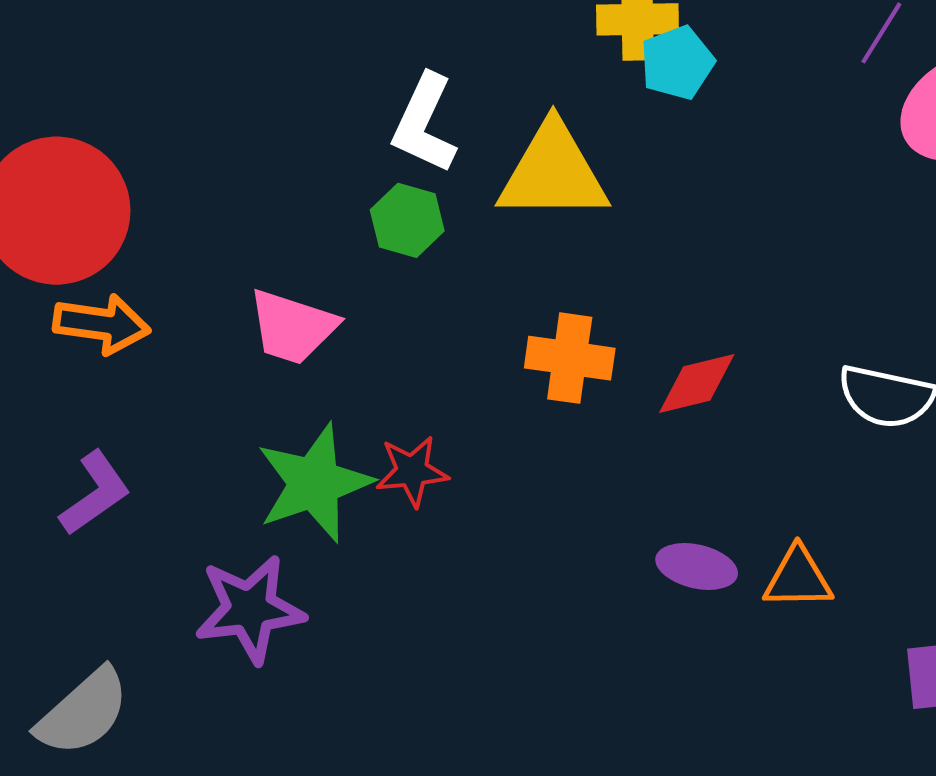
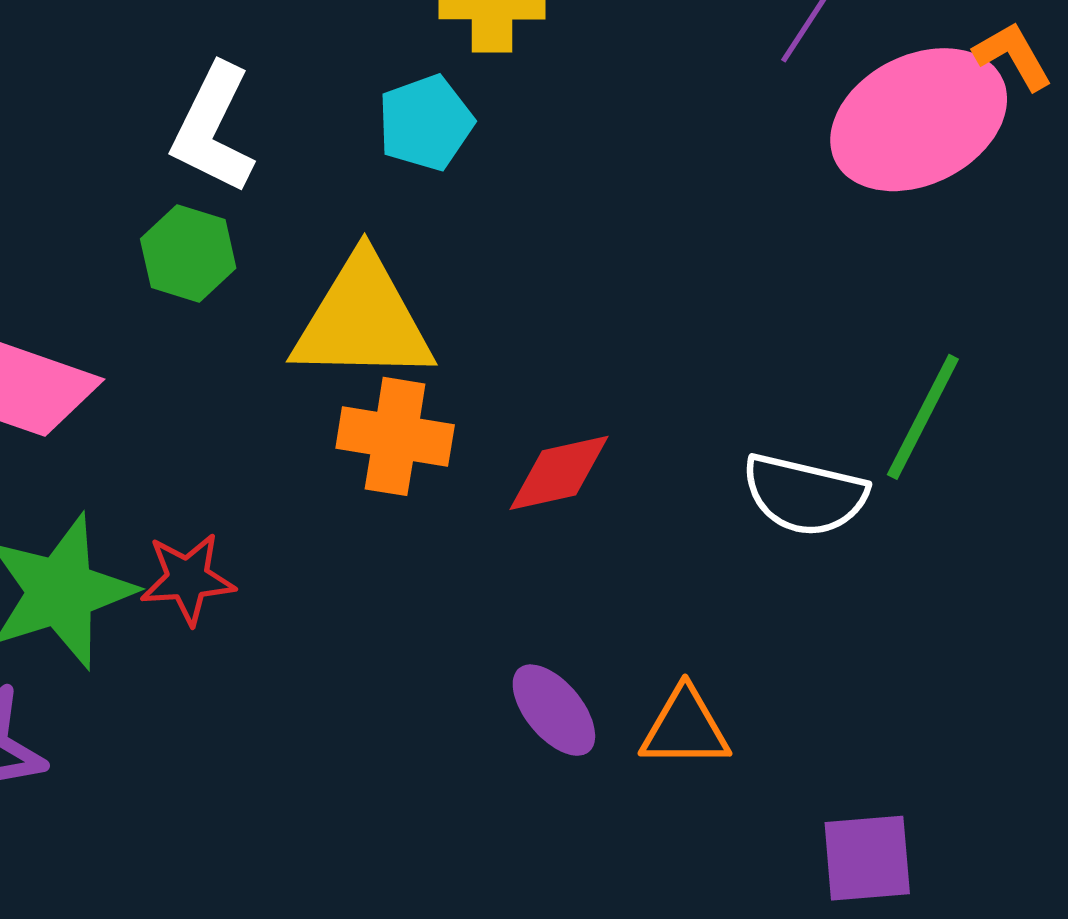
cyan pentagon: (677, 63) -> (426, 123), moved
yellow triangle: (553, 172) -> (363, 320), moved
purple ellipse: (697, 566) -> (554, 710), turned 36

